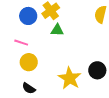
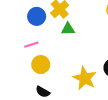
pink line: (21, 43) -> (31, 45), turned -32

